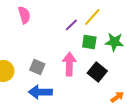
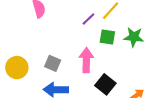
black square: (97, 72) -> (105, 84), moved

